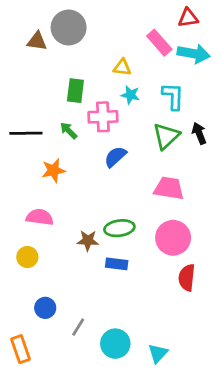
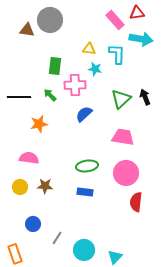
pink rectangle: (159, 43) -> (115, 20), moved
cyan L-shape: (173, 96) -> (117, 54), moved
brown star: (88, 241) -> (45, 186), moved

